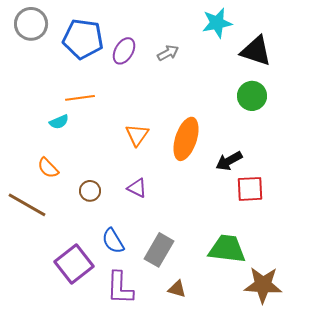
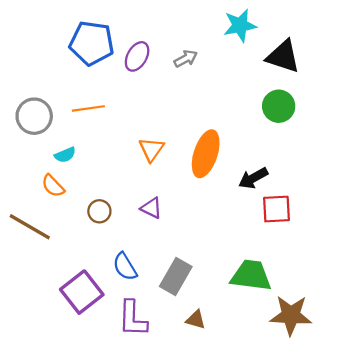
gray circle: (31, 24) -> (34, 116), moved
cyan semicircle: (59, 122) -> (65, 155), moved

